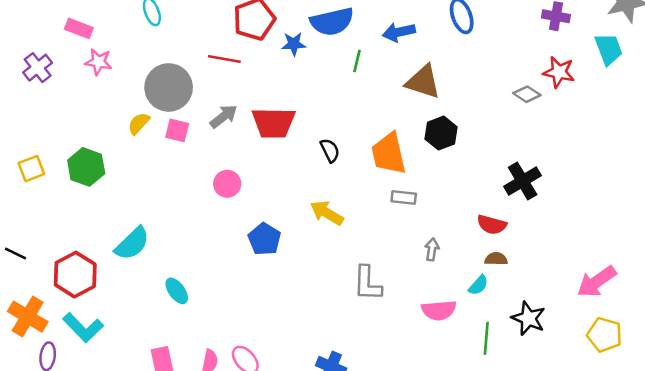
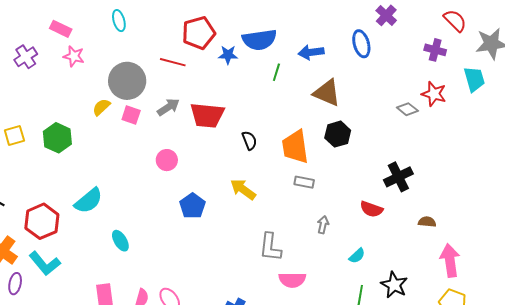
brown semicircle: (496, 259) -> (427, 222), moved
pink arrow: (597, 282) -> (450, 260), turned 112
pink semicircle: (439, 310) -> (292, 280), moved

